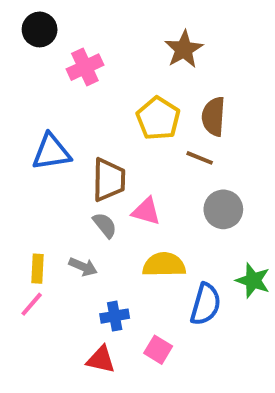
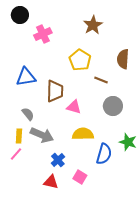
brown semicircle: (213, 116) -> (123, 59), moved
gray semicircle: (105, 225) -> (28, 114), moved
gray arrow: (83, 267) -> (42, 135), size x1.6
blue cross: (115, 316) -> (58, 160), turned -32

